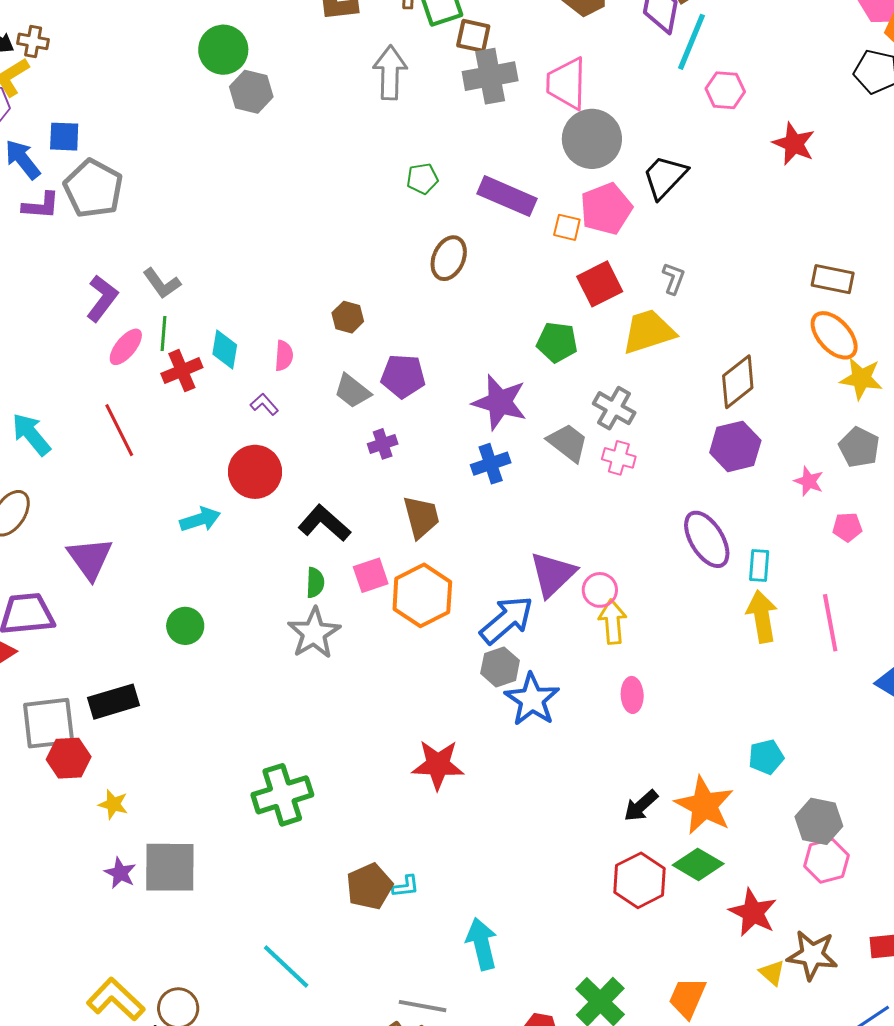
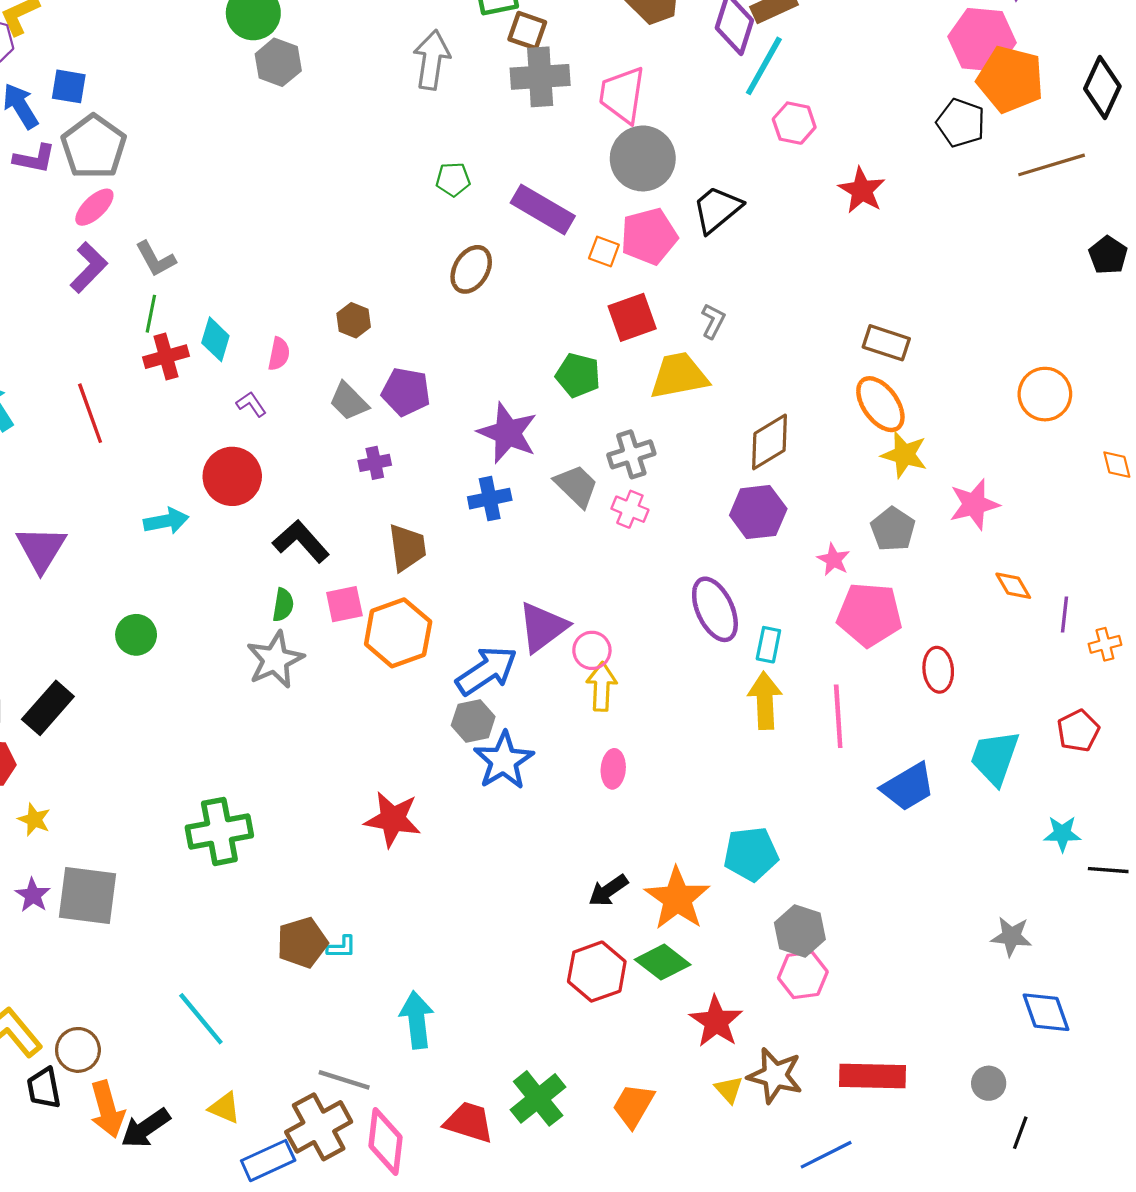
pink ellipse: (126, 347) -> (94, 207), moved
gray cross: (614, 408) -> (631, 454), turned 36
pink pentagon: (847, 527) -> (869, 615), size x2.0
black rectangle: (113, 702) -> (48, 708), turned -39
cyan pentagon: (766, 757) -> (751, 854), size x1.4

